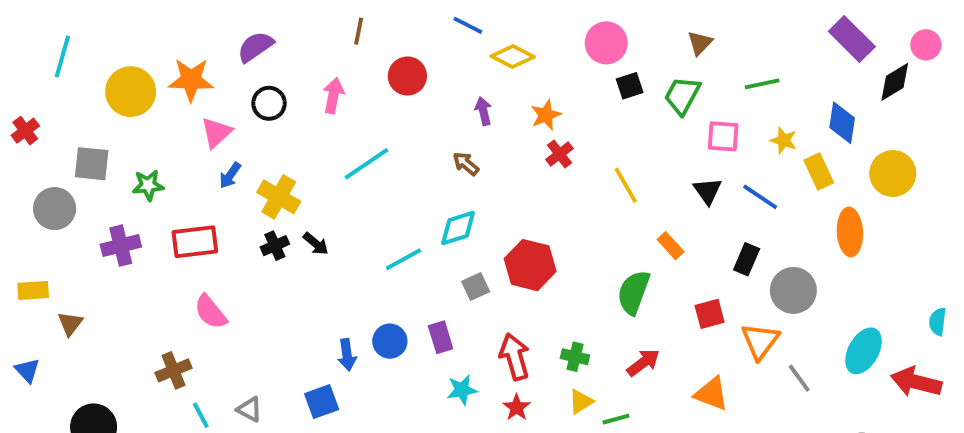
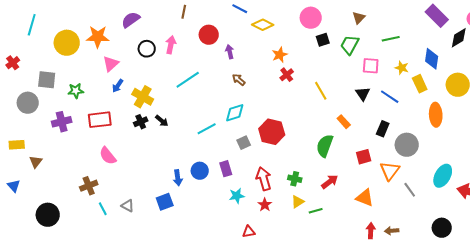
black circle: (269, 103) -> (147, 49), moved
purple arrow: (483, 111) -> (230, 52), moved

